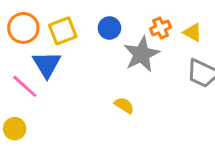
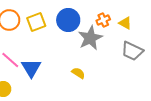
blue circle: (109, 28) -> (68, 20), size x1.5
blue triangle: (47, 64) -> (31, 68), moved

